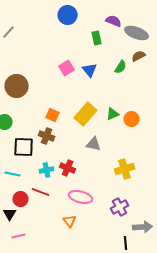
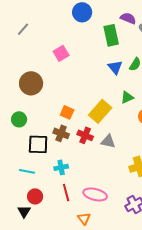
green rectangle: (97, 38) -> (111, 35), size x1.5
pink square: (67, 68) -> (61, 53), moved
blue triangle: (90, 70) -> (115, 67), moved
green triangle: (113, 114) -> (127, 97), moved
red cross: (68, 168) -> (85, 135), moved
red line: (41, 192) -> (66, 192), moved, turned 54

